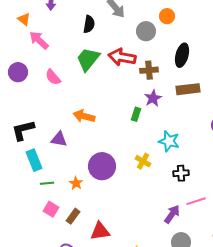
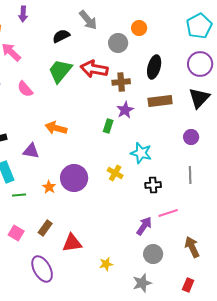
black semicircle: (89, 24) -> (61, 36), turned -126
orange star: (76, 183) -> (49, 187), moved
pink square: (51, 209) -> (16, 233), moved

